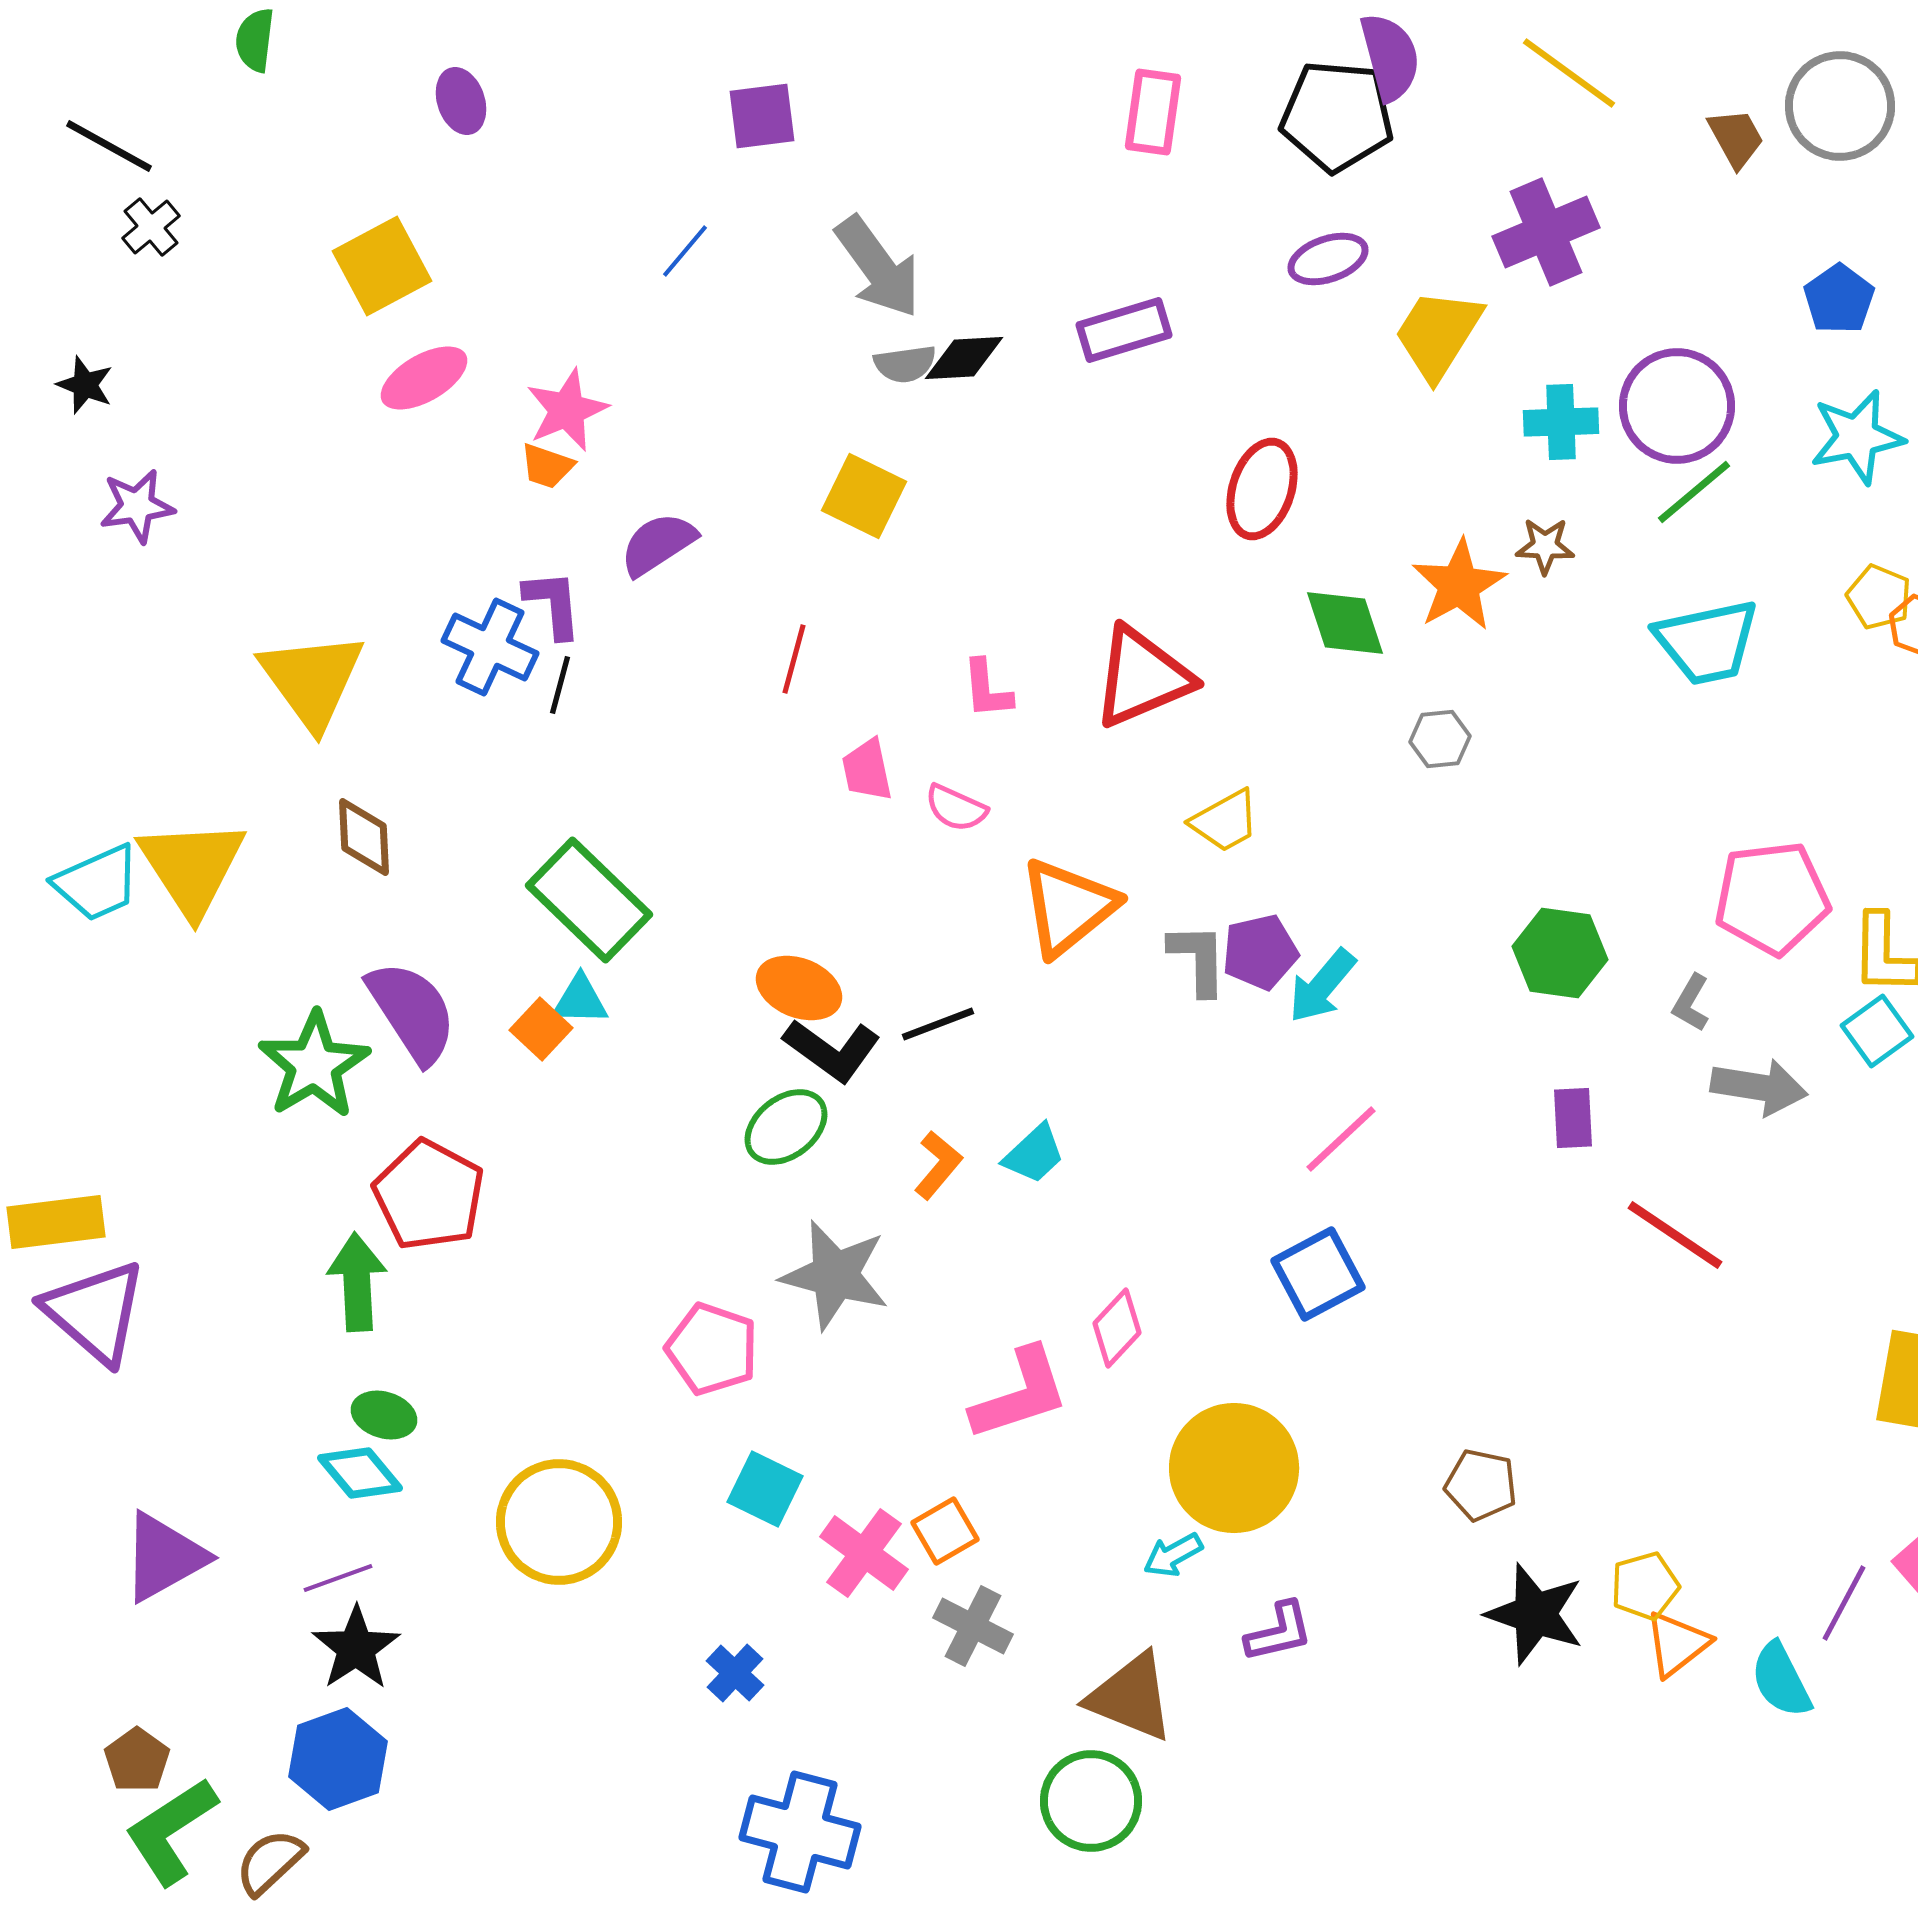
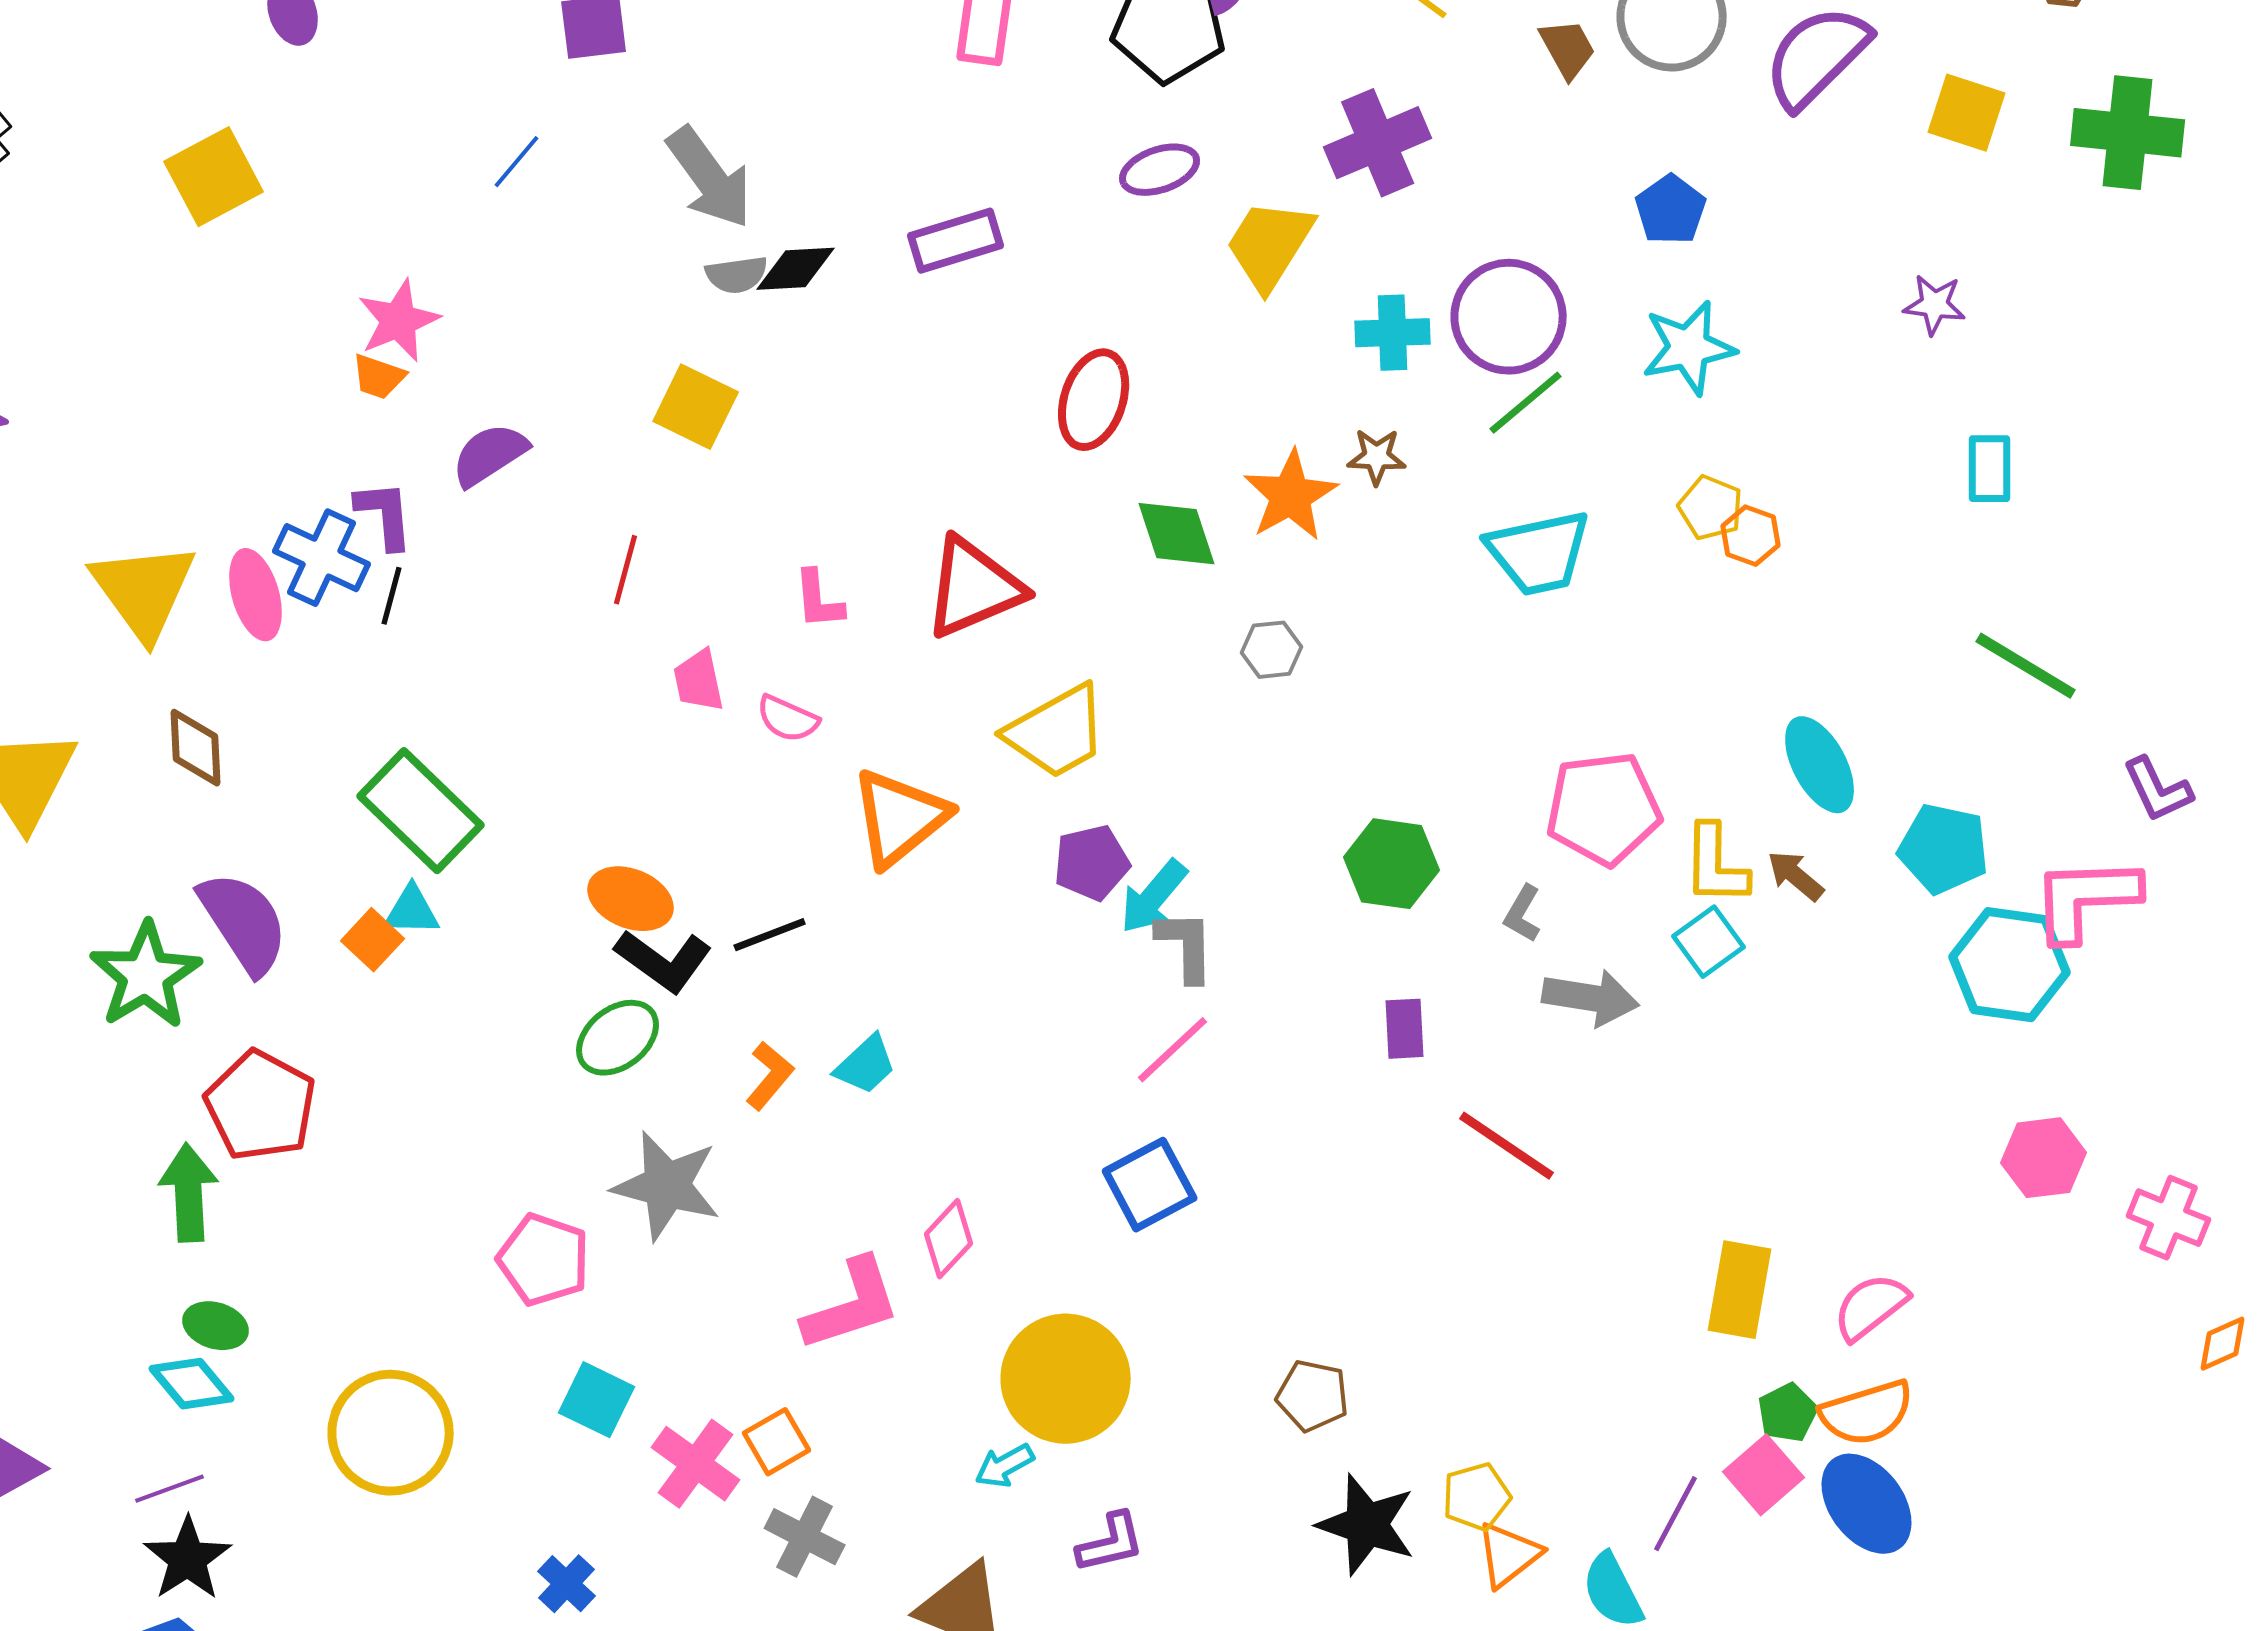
pink ellipse: (424, 378) -> (256, 595), moved, turned -76
yellow trapezoid: (1225, 821) -> (1057, 732), size x1.5
gray L-shape: (1198, 959) -> (1186, 946), moved

